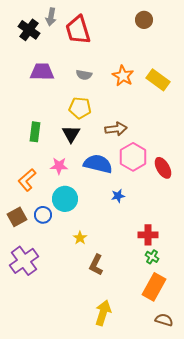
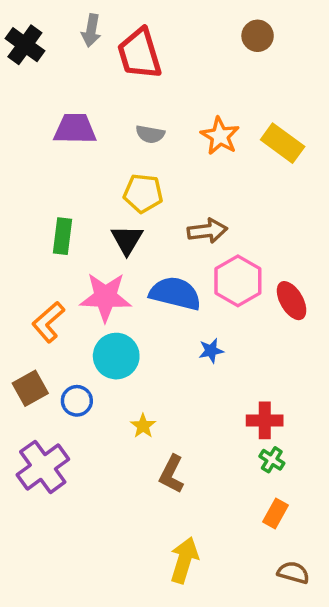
black cross: (29, 30) -> (25, 45), moved
pink star: (59, 166) -> (105, 297), size x1.6
blue circle: (43, 215) -> (77, 401), moved
orange rectangle: (154, 287) -> (275, 513), size x0.6

